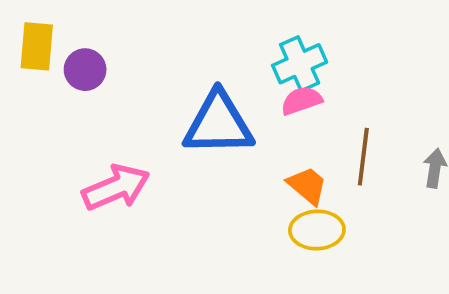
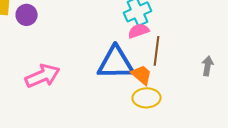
blue triangle: (218, 124) -> (116, 63), moved
brown line: (363, 157) -> (157, 51), moved

